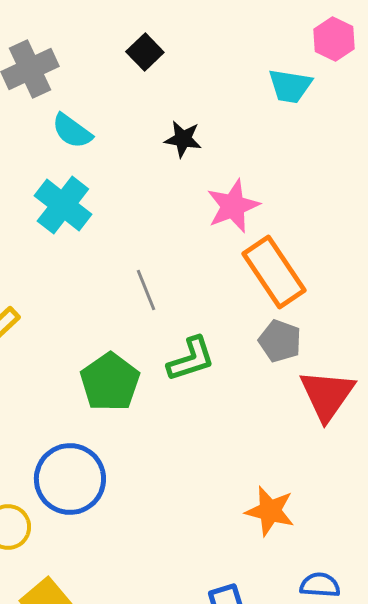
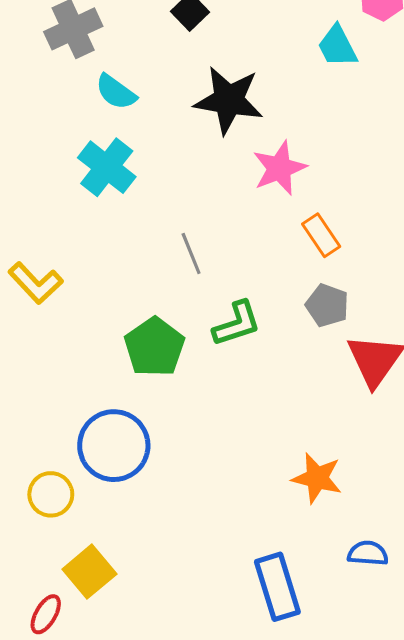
cyan trapezoid: (290, 86) -> (337, 46), turned 54
black star: (183, 139) -> (229, 100), size x1.8
orange rectangle: (274, 272) -> (321, 235), size x0.6

